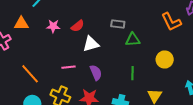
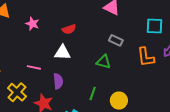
gray rectangle: (118, 24) -> (116, 40), moved
red semicircle: (78, 26) -> (69, 29), moved
yellow circle: (165, 60) -> (119, 101), moved

